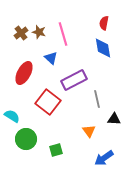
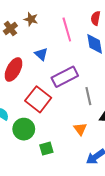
brown star: (39, 32) -> (31, 19), moved
pink line: (63, 34) -> (67, 30), moved
green circle: (26, 139) -> (24, 129), moved

